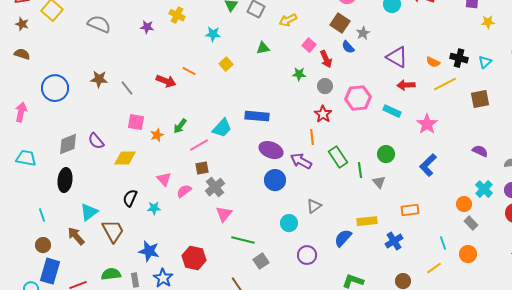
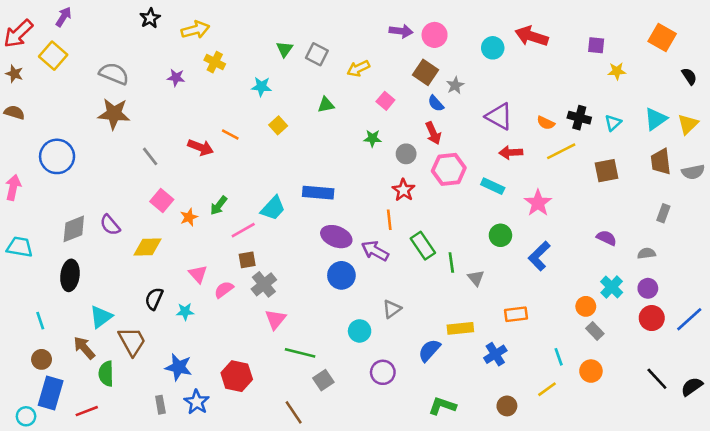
red arrow: (326, 59) -> (433, 133), moved
brown star: (99, 79) -> (114, 114), moved, size x1.4
pink square: (136, 122) -> (162, 200), turned 30
green circle: (386, 154) -> (500, 235), moved
green semicircle: (111, 274) -> (106, 374), moved, turned -84

